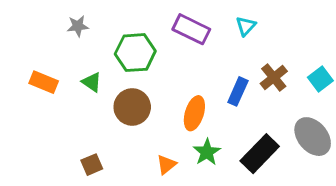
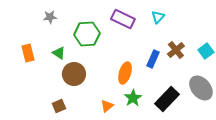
orange rectangle: (44, 82) -> (28, 53), turned 54
brown circle: (132, 107) -> (74, 74), moved

